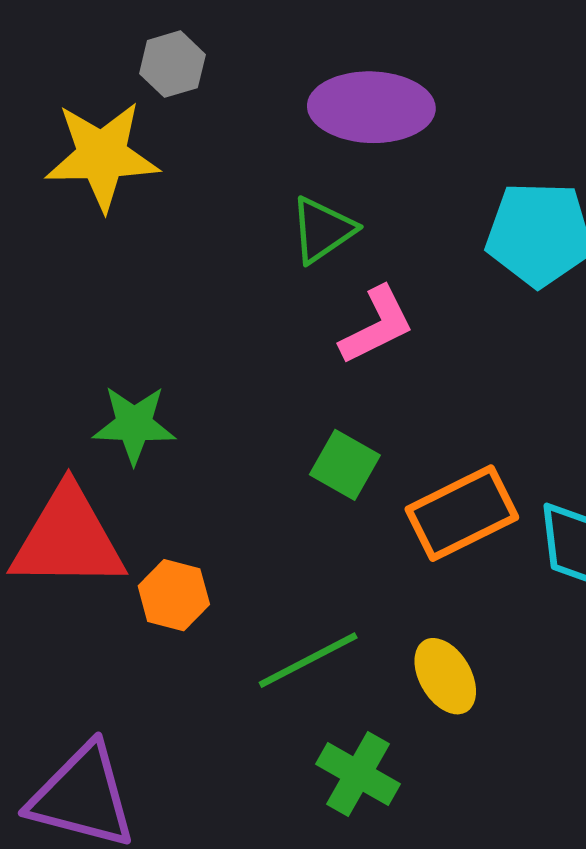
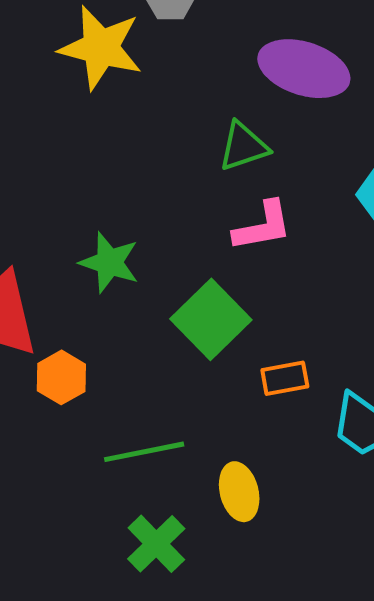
green star: (134, 425) -> (109, 262), moved
green square: (345, 465) -> (211, 319), size x1.5
orange rectangle: (462, 513) -> (285, 378), size x0.6

